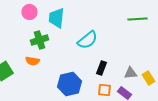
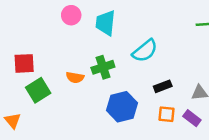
green cross: (40, 40) -> (103, 67), moved
black rectangle: (102, 68) -> (163, 86), turned 48

